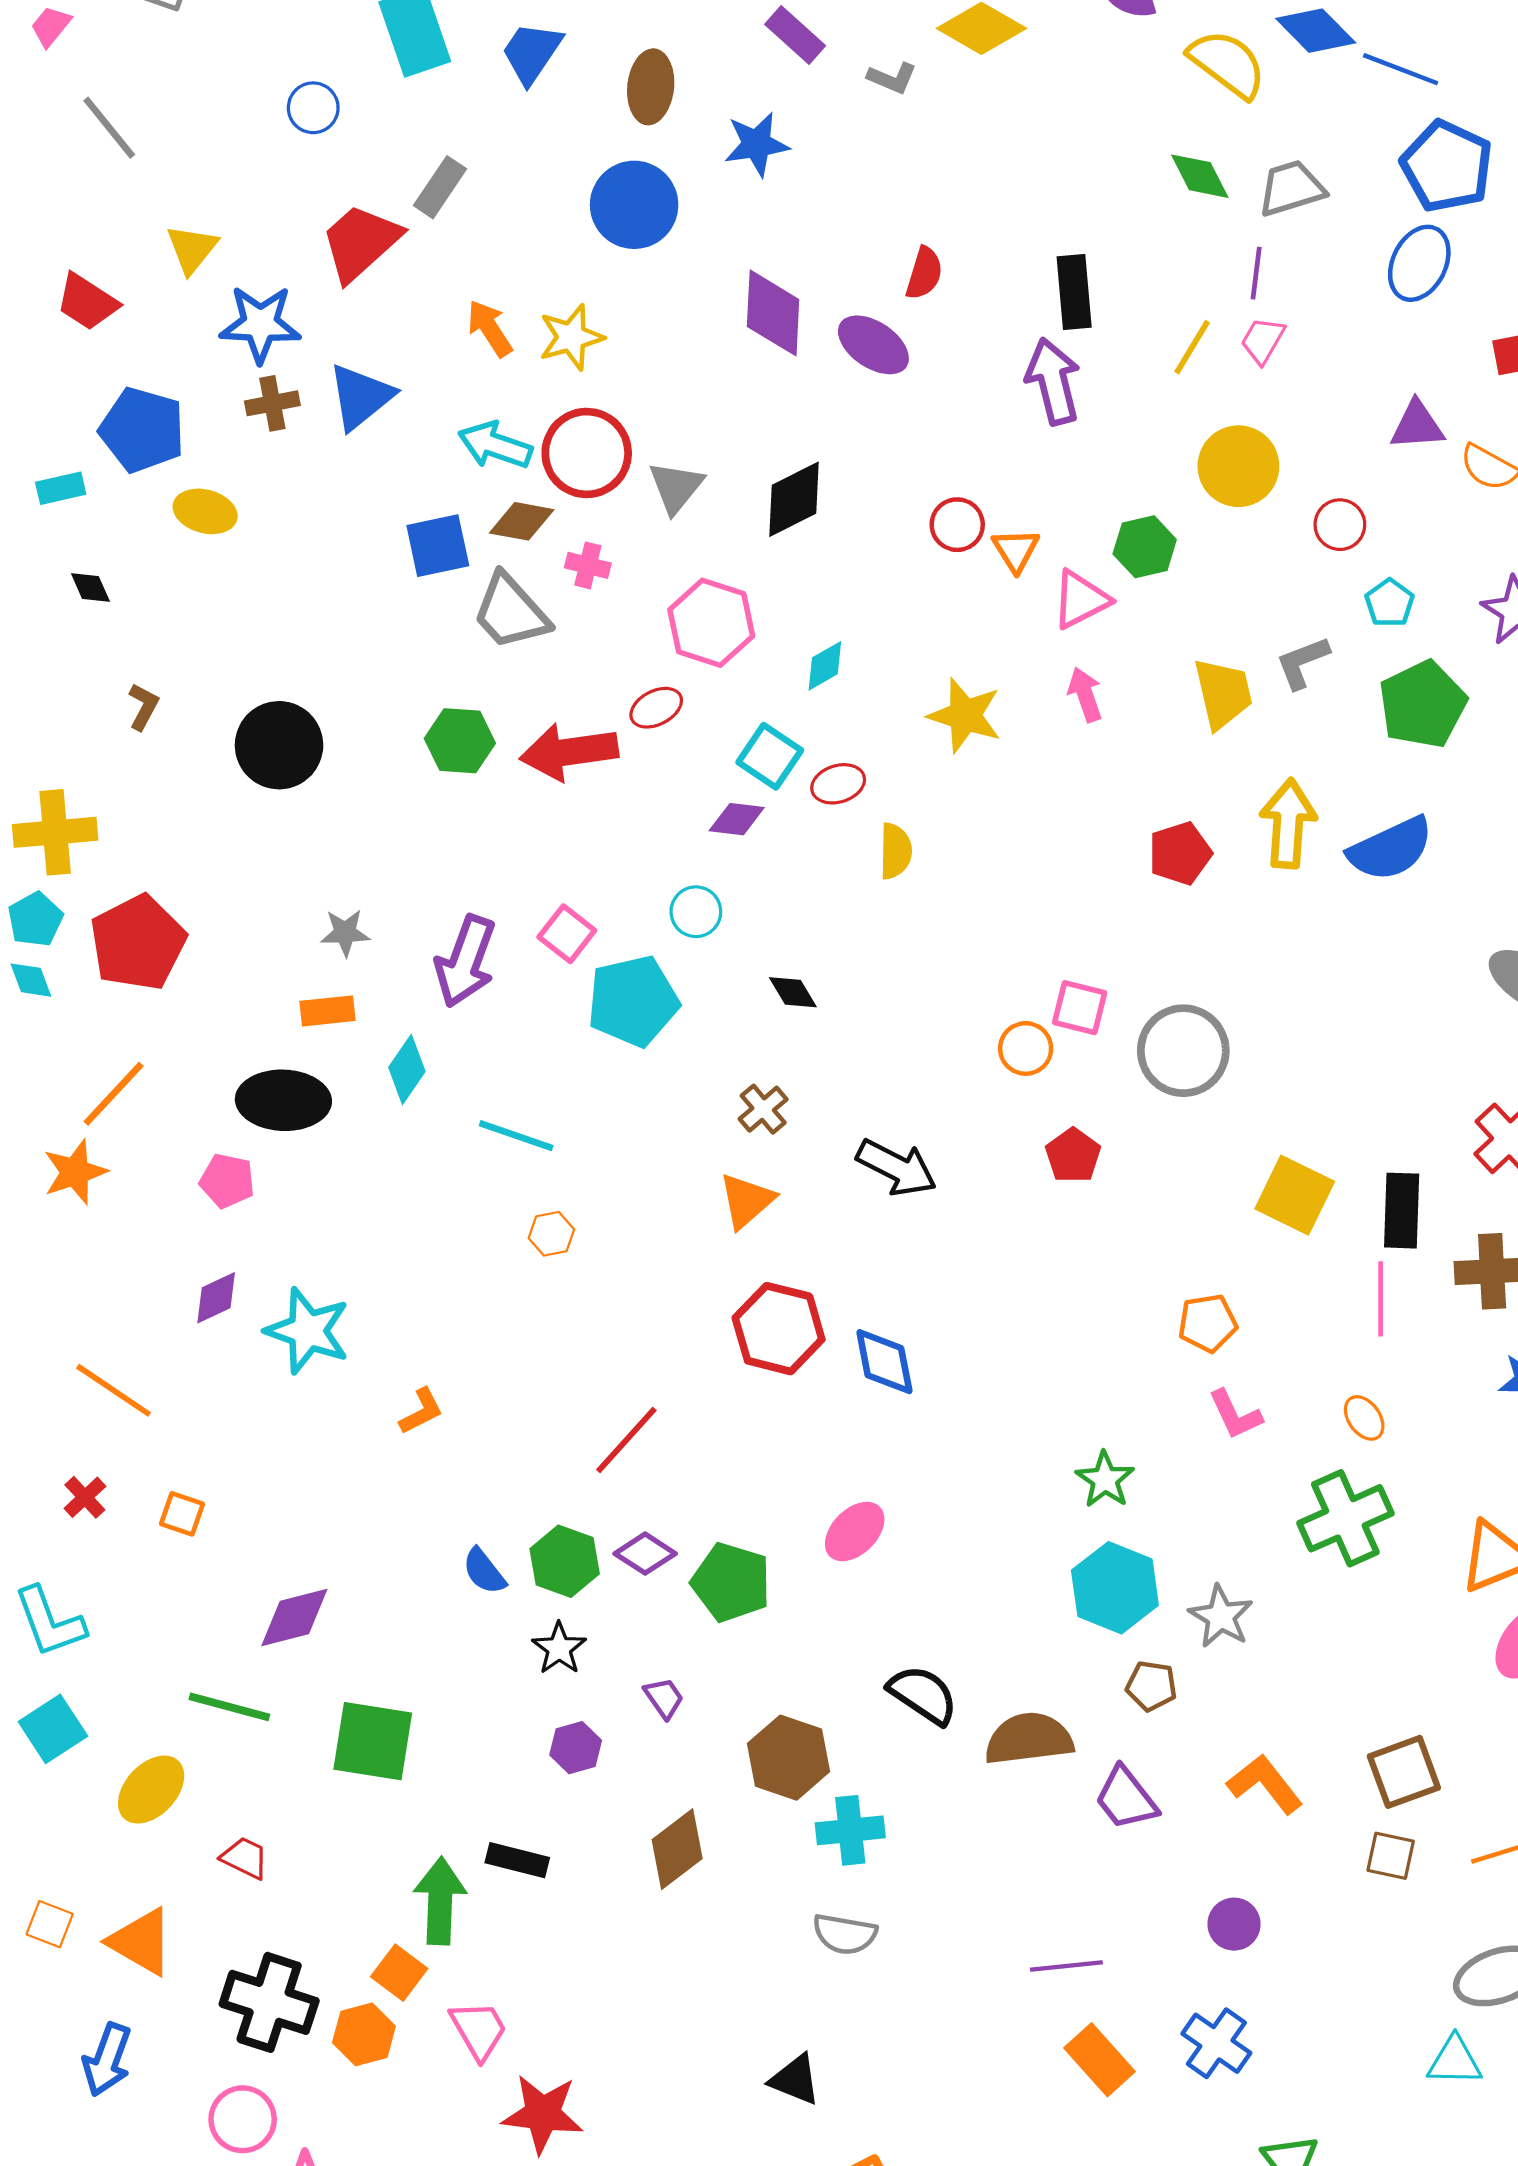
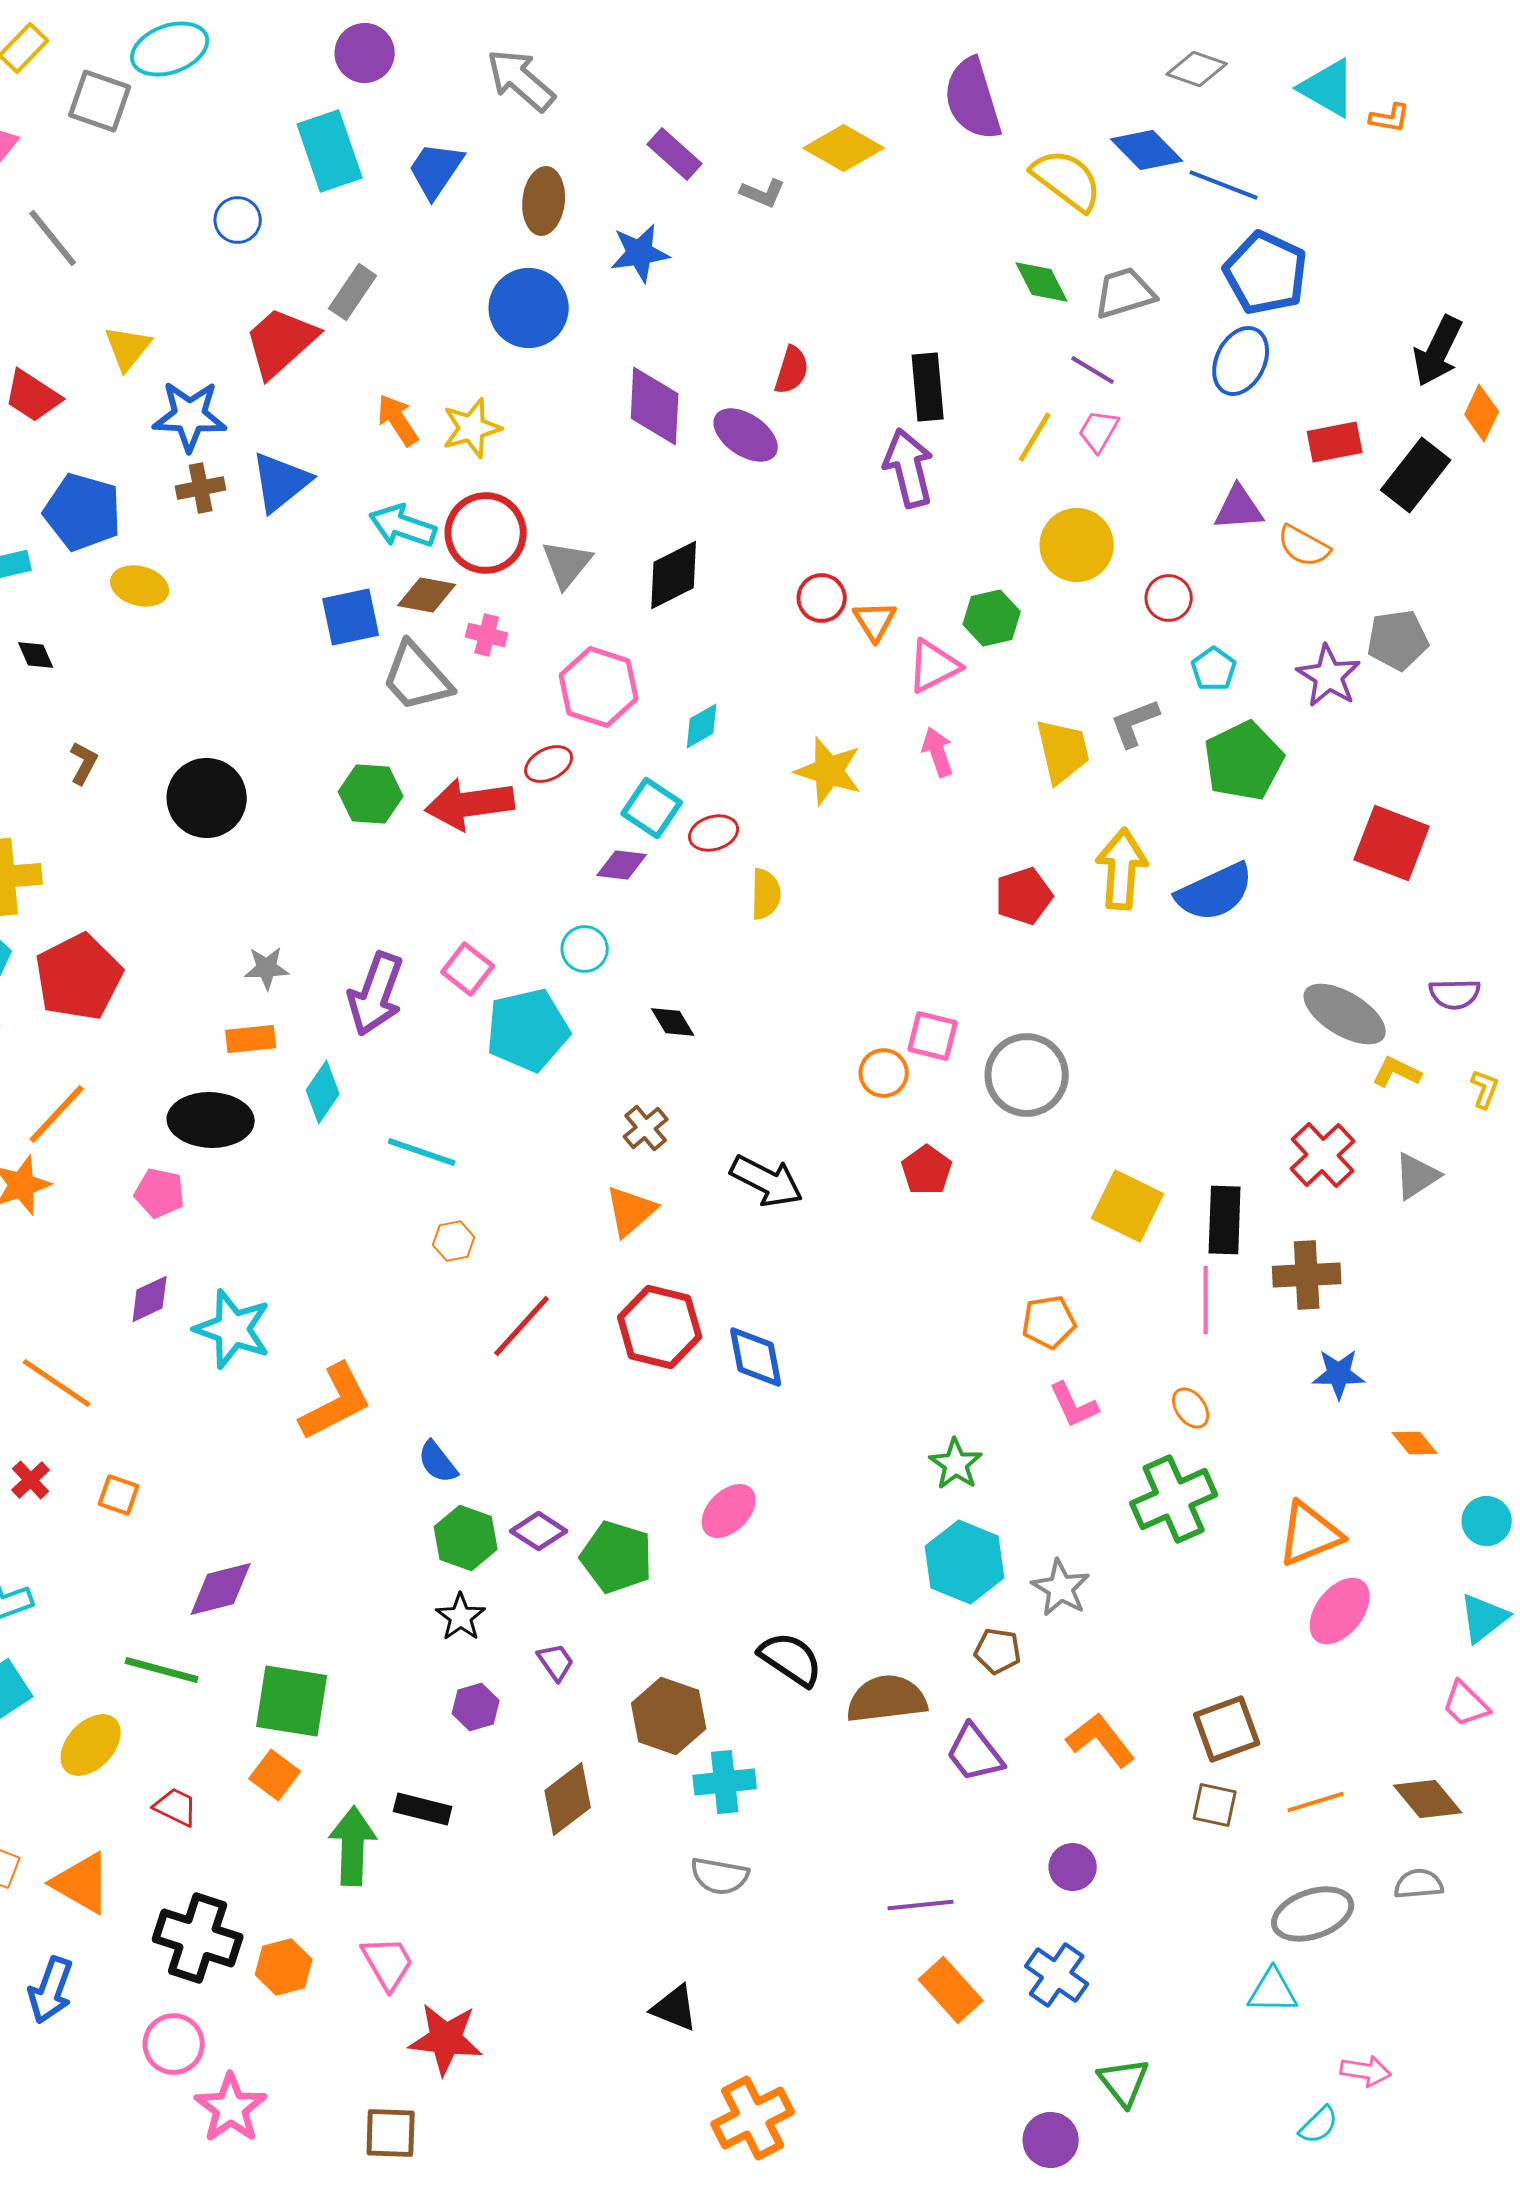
purple line: (1256, 273) -> (1093, 370), turned -66
orange L-shape: (421, 1411) -> (336, 1402), size x1.8
red line: (626, 1440) -> (522, 1326), moved
blue semicircle: (484, 1571) -> (438, 1462), moved
orange square: (399, 1973) -> (275, 1775), moved

